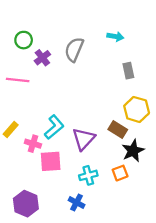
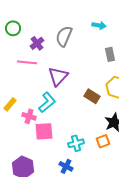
green circle: (24, 40) -> (13, 28), moved
pink line: (18, 80) -> (27, 62), moved
brown rectangle: (118, 130) -> (92, 96), moved
purple triangle: (84, 139) -> (58, 76), moved

